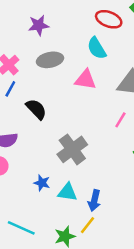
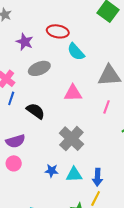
red ellipse: (109, 19) -> (58, 31), moved
purple star: (39, 25) -> (25, 42), turned -30
pink triangle: (86, 80) -> (73, 93), moved

